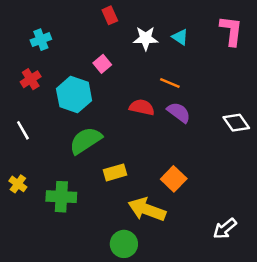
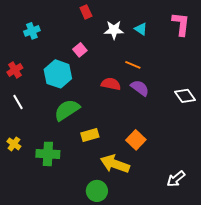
red cross: (31, 79) -> (15, 70), moved

